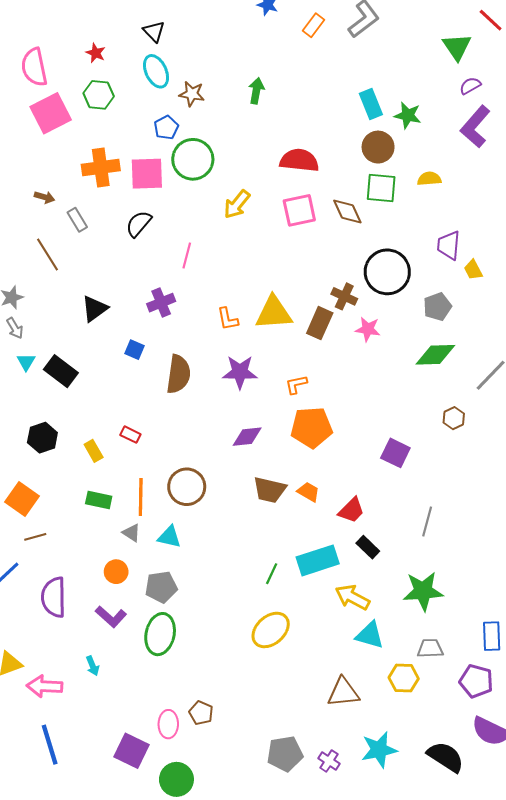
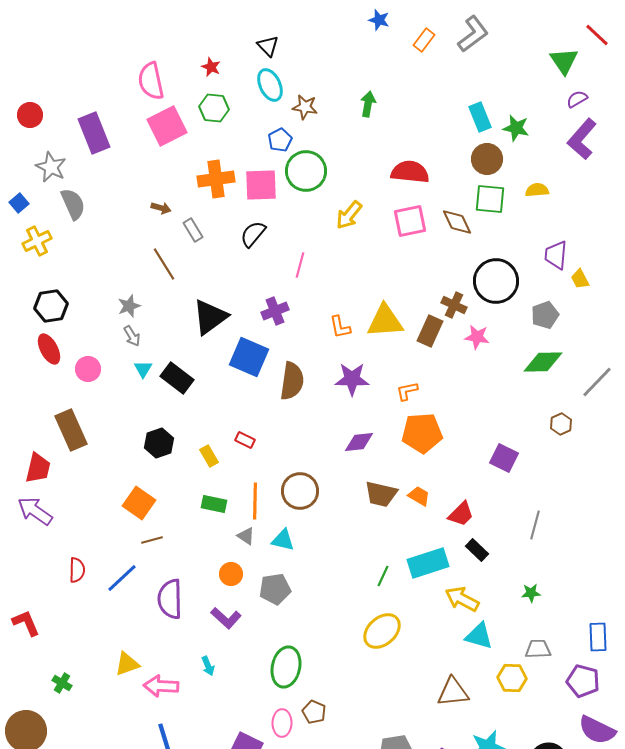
black triangle: (95, 309) -> (210, 317), size x1.4
blue square: (135, 350) -> (249, 357), size x2.0
green star: (423, 591) -> (531, 593), size x0.5
green ellipse: (160, 634) -> (286, 667), moved

